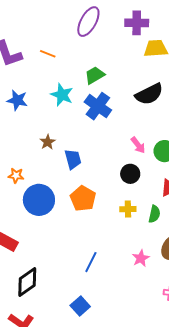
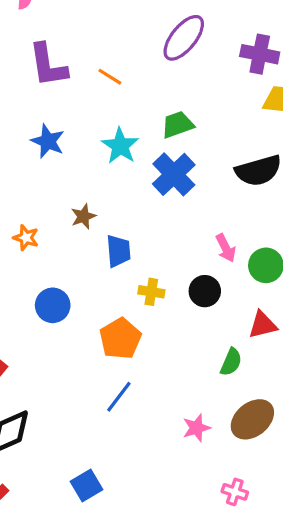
orange star: (16, 176) -> (26, 238), moved
orange pentagon: (83, 198) -> (120, 339), moved
blue circle: (39, 200) -> (53, 305), size x0.7
yellow cross: (128, 209) -> (151, 292), moved
blue line: (91, 262) -> (119, 397), moved

